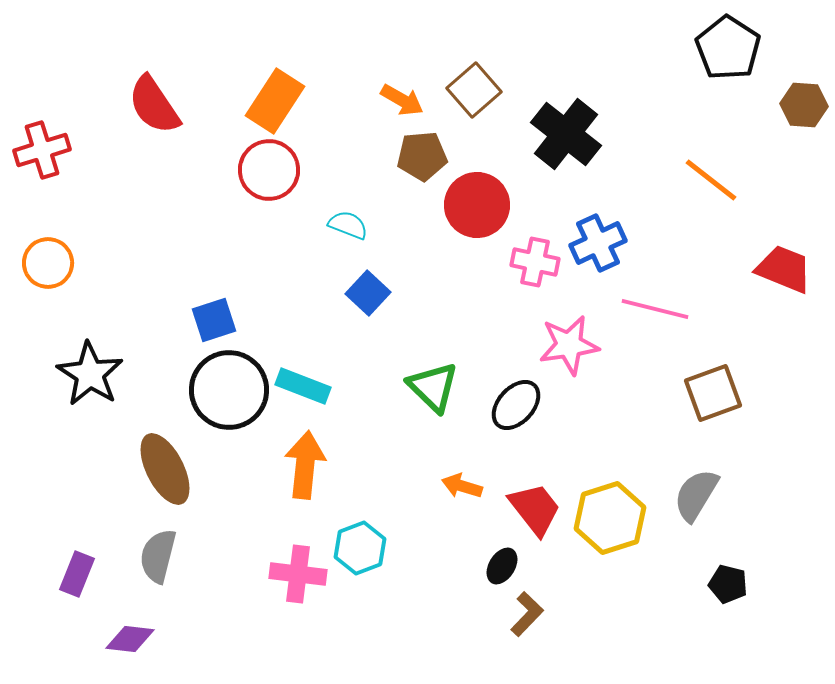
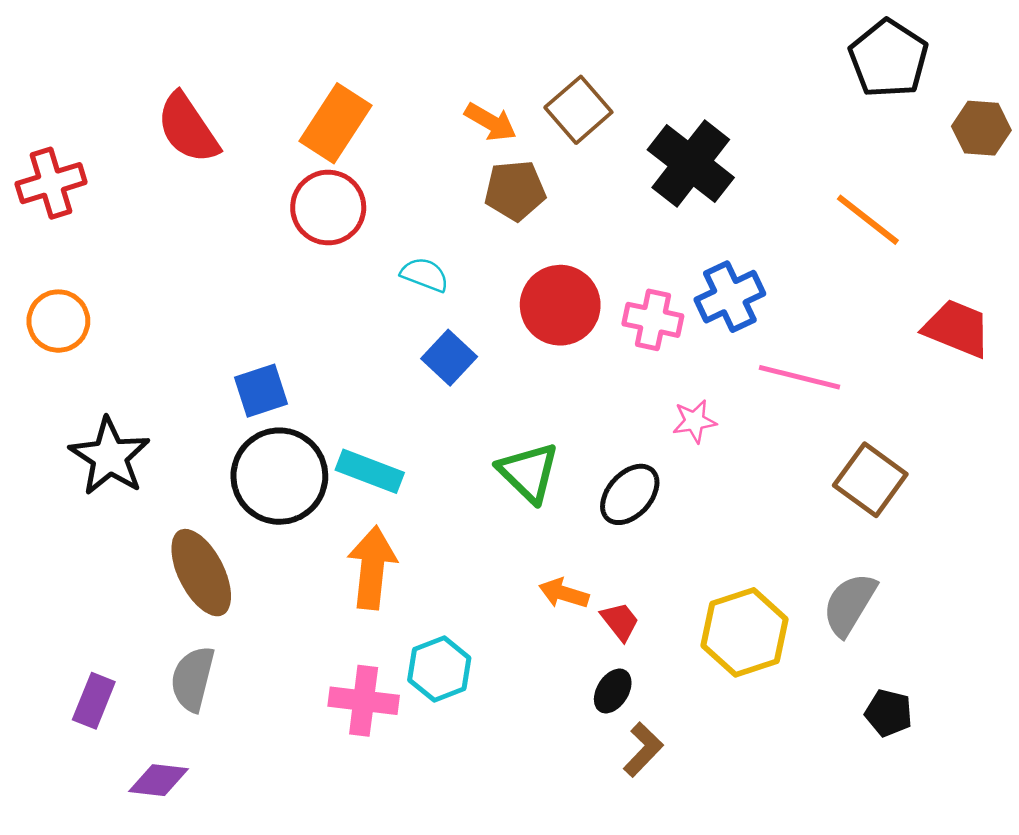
red circle: (477, 205) -> (560, 305), moved
pink star: (569, 345) -> (694, 421), size x0.6
brown square: (713, 393) -> (870, 480), turned -34
red trapezoid: (535, 509) -> (620, 621), moved, size x0.6

